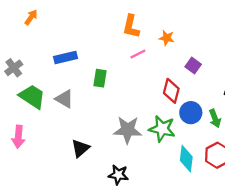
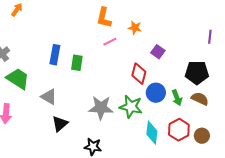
blue rectangle: (66, 57) -> (55, 55), moved, turned -66
gray triangle: (64, 99) -> (49, 97), moved

